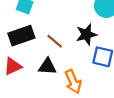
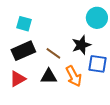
orange arrow: (73, 82) -> (74, 76), moved

